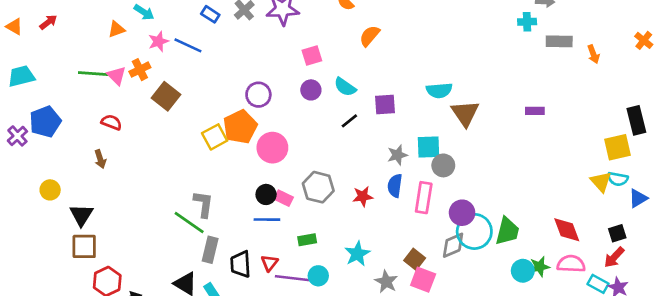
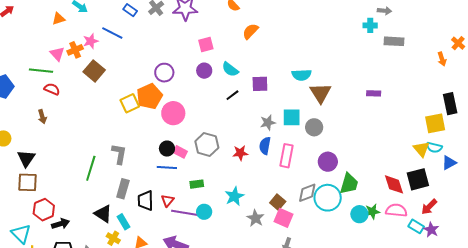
pink star: (158, 41) -> (91, 41), moved
orange arrow: (593, 54) -> (442, 59), moved
green line: (94, 74) -> (41, 71), moved
gray circle: (443, 165) -> (314, 127), moved
purple circle: (462, 213) -> (328, 162), moved
green line: (189, 222) -> (91, 168), moved, turned 70
cyan circle: (474, 231) -> (328, 198), moved
black square: (617, 233) -> (418, 179), moved, size x1.6

